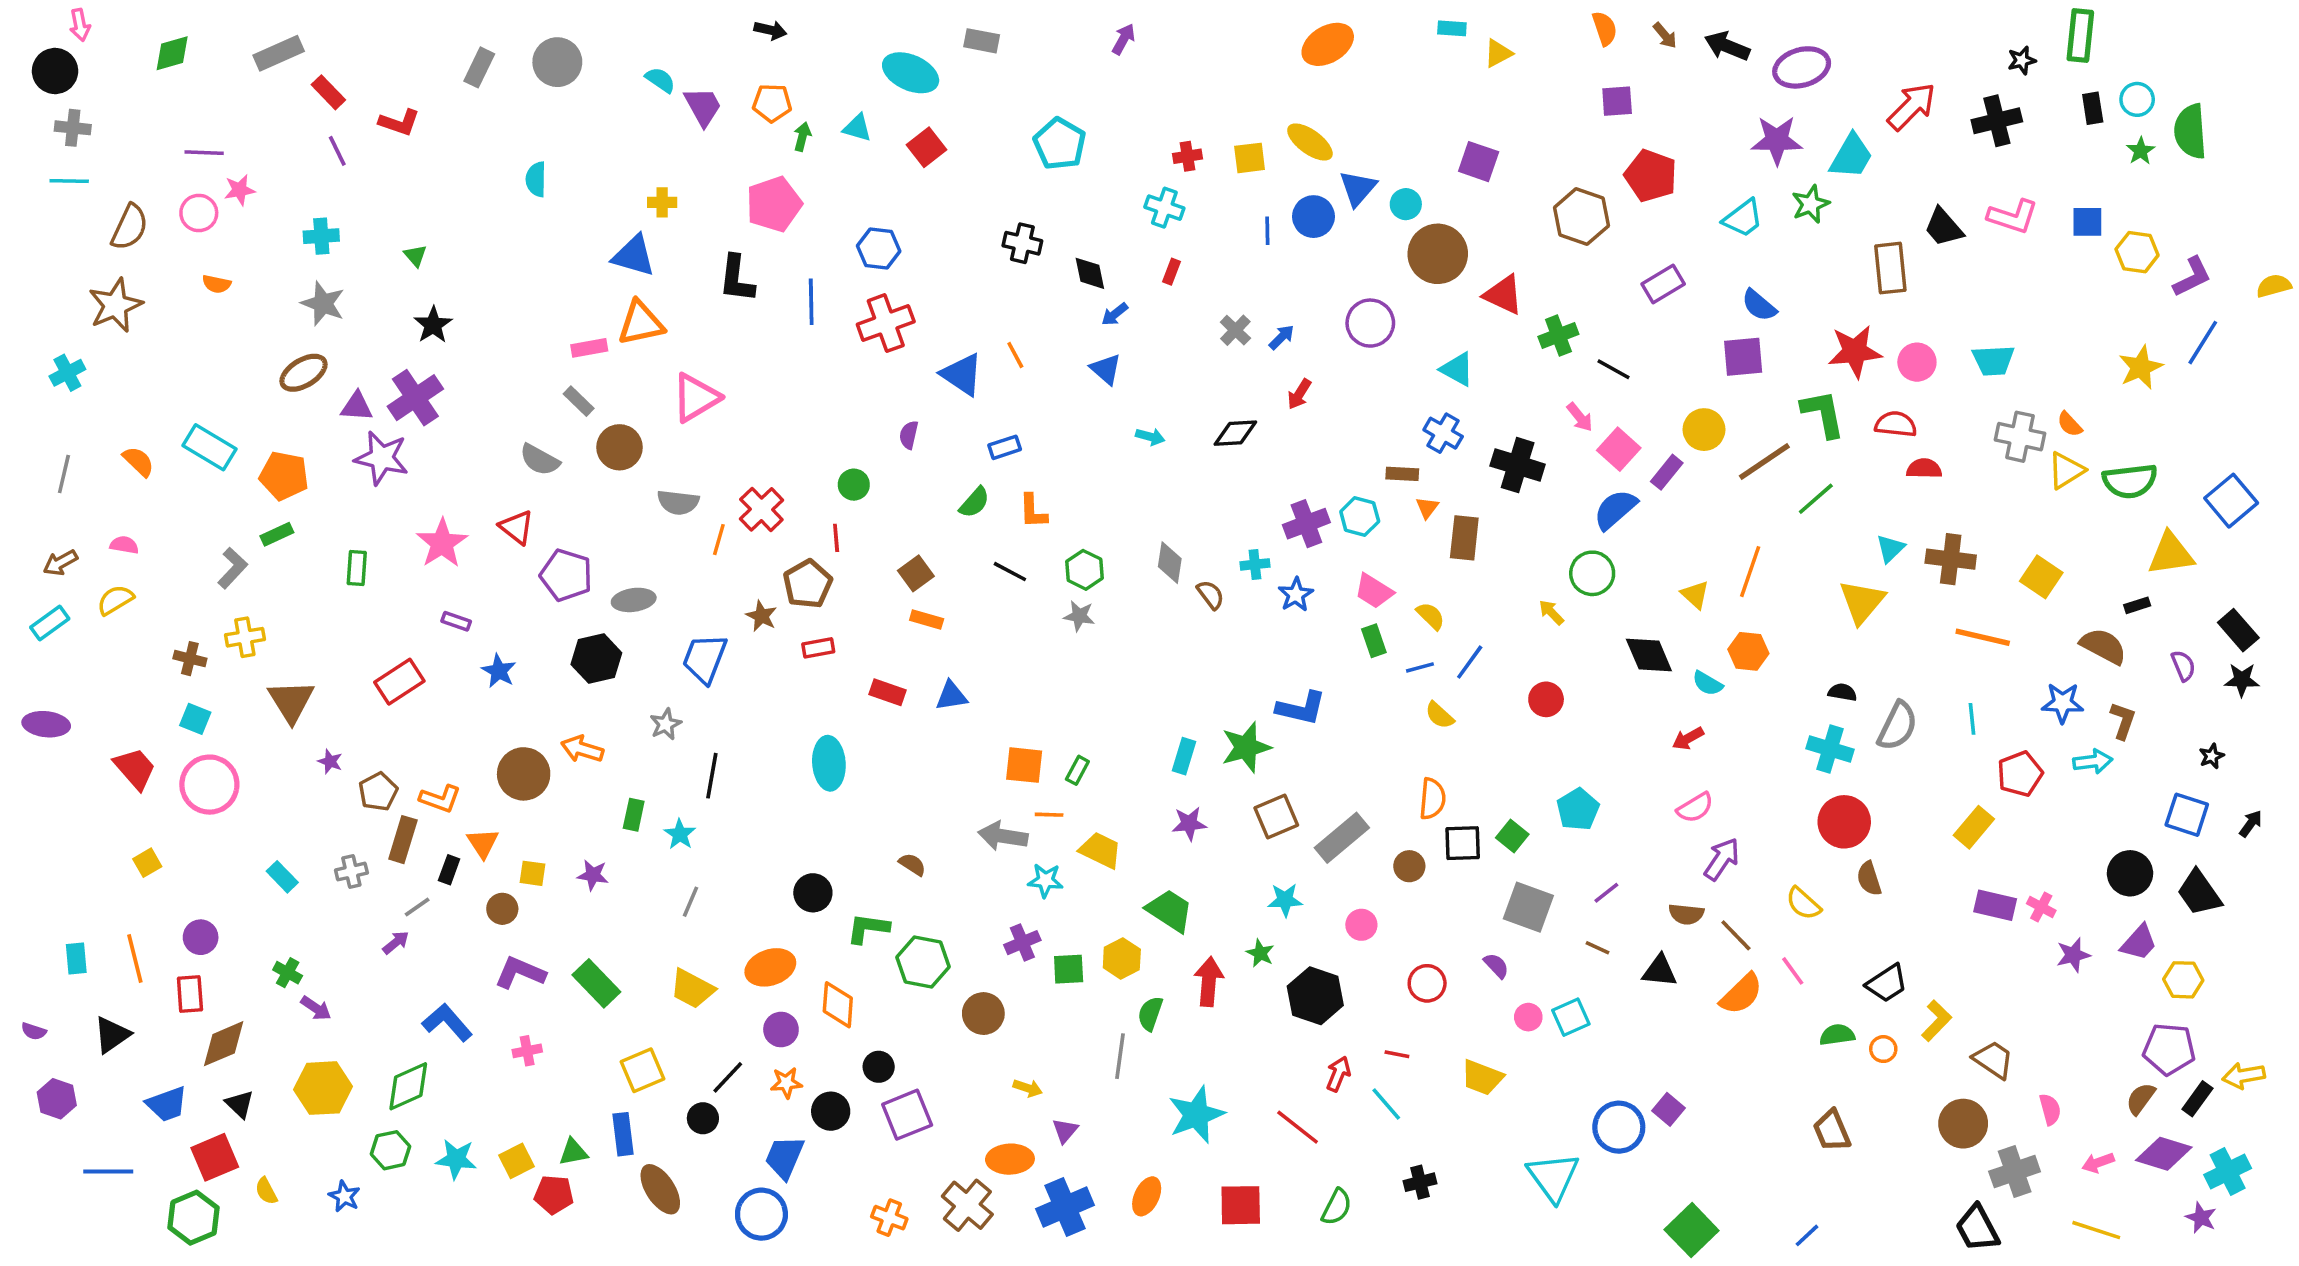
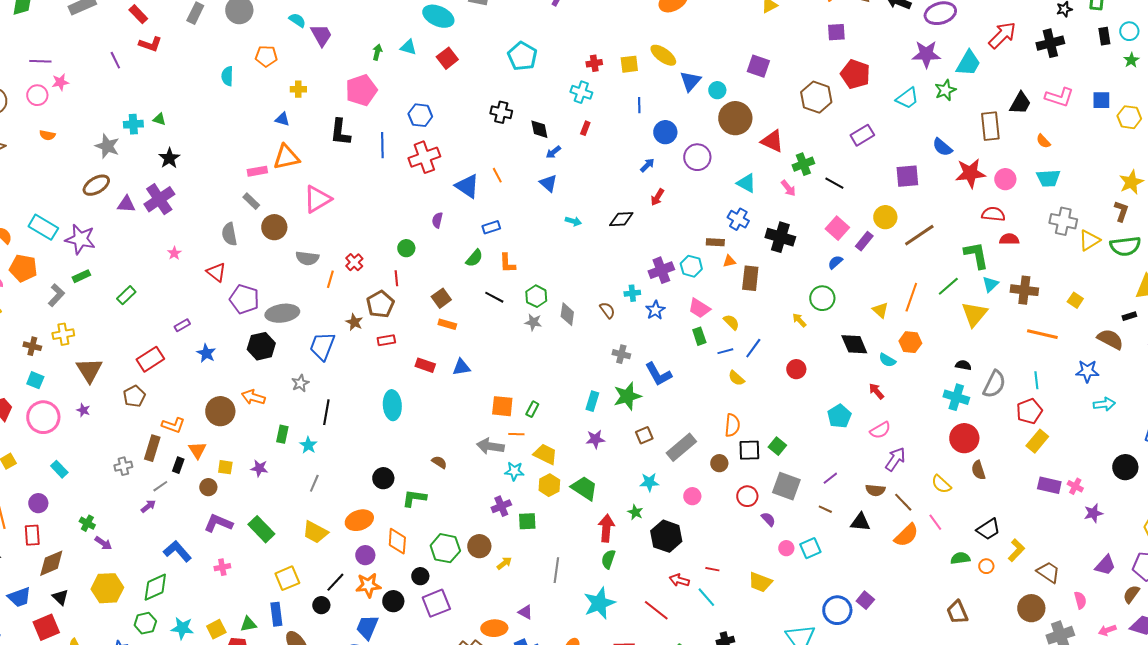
red rectangle: (328, 92) -> (138, 14), moved
orange pentagon: (772, 103) -> (266, 56), moved
blue circle: (1313, 217) -> (665, 132), moved
black trapezoid: (1944, 227) -> (1020, 103), turned -110
cyan cross: (321, 236) -> (133, 124), moved
green triangle: (415, 256) -> (159, 119), turned -32
blue triangle: (634, 256) -> (282, 119), size x0.6
blue semicircle: (1759, 305) -> (942, 147), moved
gray cross: (1235, 330) -> (621, 354), moved, turned -30
green L-shape: (1823, 414) -> (976, 255), moved
pink arrow: (1580, 417) -> (788, 188), moved
orange semicircle: (2070, 424) -> (1043, 141), moved
purple star: (382, 458) -> (80, 239), moved
gray semicircle: (540, 460) -> (229, 234), turned 50
orange pentagon: (284, 476) -> (23, 268), moved
green line: (1816, 499) -> (948, 286), moved
orange triangle: (1427, 508) -> (729, 261), turned 40
red cross: (761, 509) -> (354, 262), size x0.7
blue semicircle: (1615, 509) -> (835, 262), size x0.6
pink star: (442, 543) -> (174, 253), moved, size x0.5
gray diamond: (1170, 563) -> (567, 314), moved
green rectangle: (357, 568) -> (126, 295), turned 42
yellow square: (2041, 577) -> (1075, 300), size x0.7
gray ellipse: (634, 600) -> (282, 313), size x1.4
purple rectangle: (456, 621) -> (182, 325), turned -49
blue L-shape: (1301, 708) -> (658, 374), turned 48
brown L-shape: (2123, 721) -> (1121, 211), moved
red arrow: (1688, 738) -> (876, 391), turned 78
purple star: (330, 761) -> (83, 410), moved
red pentagon: (2020, 774) -> (1029, 411), moved
brown pentagon: (378, 792) -> (134, 396), moved
cyan pentagon: (1578, 809) -> (839, 416), moved
brown square: (1276, 816) -> (644, 435), size x0.7
cyan rectangle: (282, 877) -> (59, 469), moved
purple trapezoid: (2139, 943) -> (1105, 565), moved
yellow hexagon: (1122, 958) -> (549, 485), moved
green hexagon: (923, 962) -> (445, 548), moved
red circle: (1427, 983) -> (747, 496), moved
green semicircle: (1150, 1014) -> (608, 559), moved
red arrow: (1338, 1074) -> (679, 580), turned -96
orange star: (786, 1083) -> (368, 585), size x1.4
yellow arrow: (1028, 1088) -> (504, 563), moved, turned -56
purple triangle: (1065, 1131) -> (525, 612), turned -42

